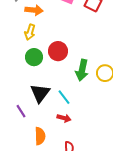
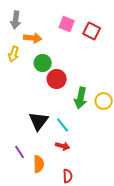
yellow arrow: (30, 32) -> (14, 54), moved
green circle: (34, 57) -> (43, 63), moved
purple line: (21, 111) -> (20, 152), moved

